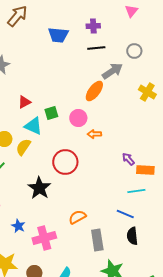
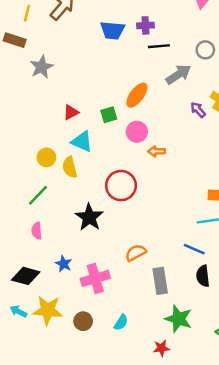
purple cross: (93, 26) -> (145, 25), moved
orange ellipse: (94, 91) -> (137, 95), moved
green square: (51, 113) -> (109, 115), moved
yellow semicircle: (23, 147) -> (70, 167), turned -48
purple arrow: (128, 159) -> (198, 110), moved

